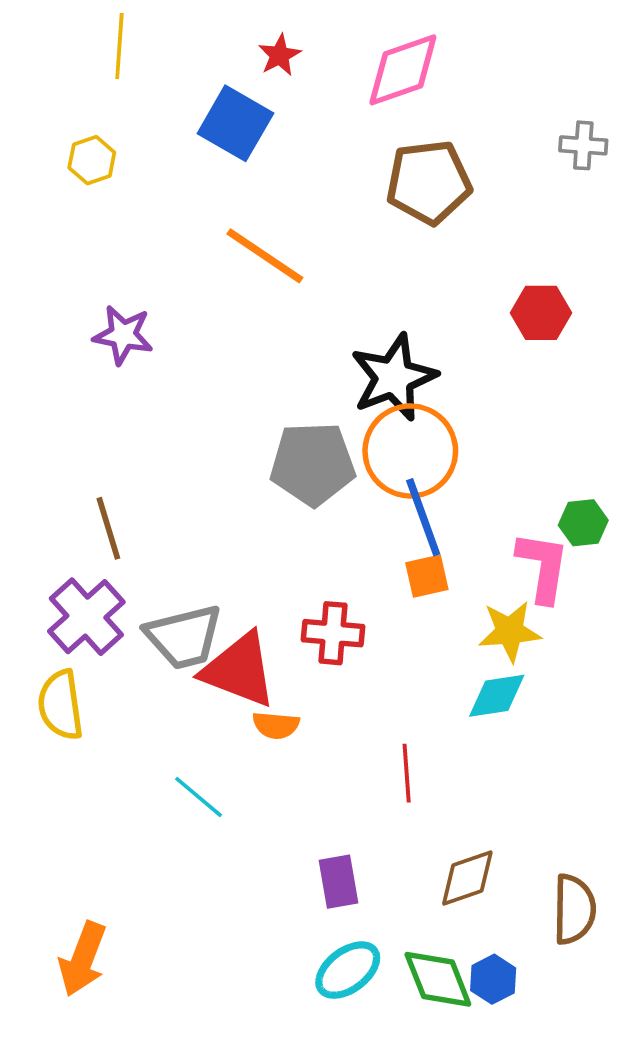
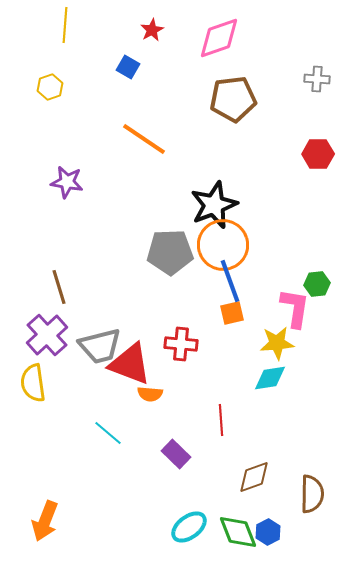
blue square: (235, 123) -> (128, 67), size x0.6
red hexagon: (541, 313) -> (318, 154), moved
purple rectangle: (339, 882) -> (176, 454), moved, turned -36

